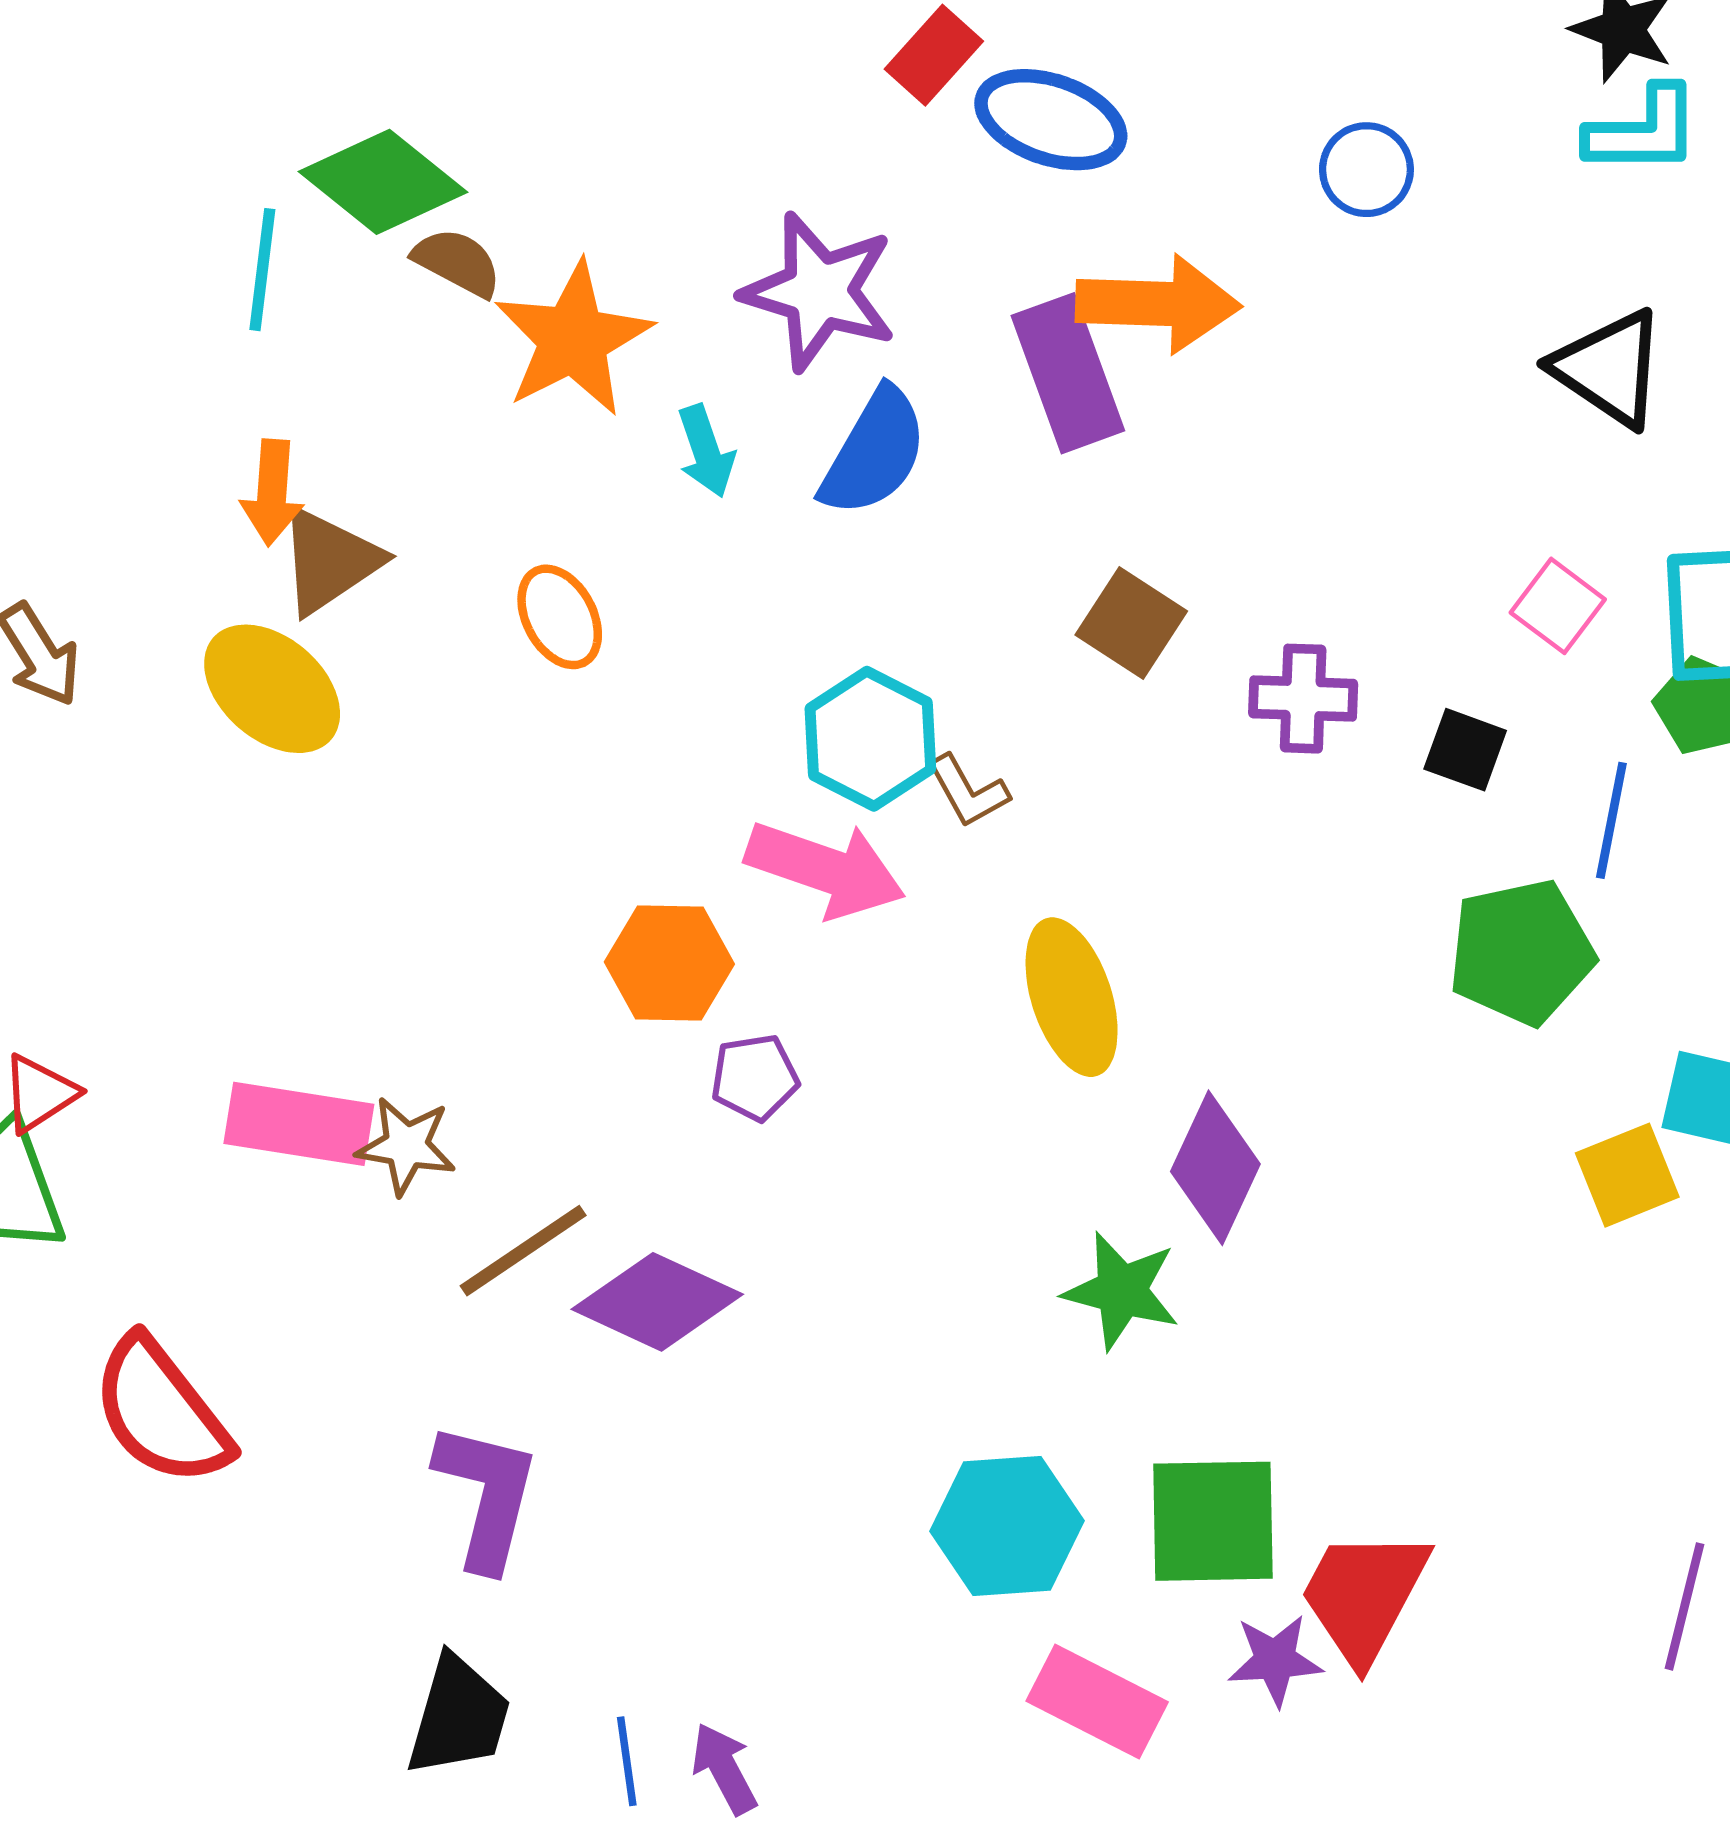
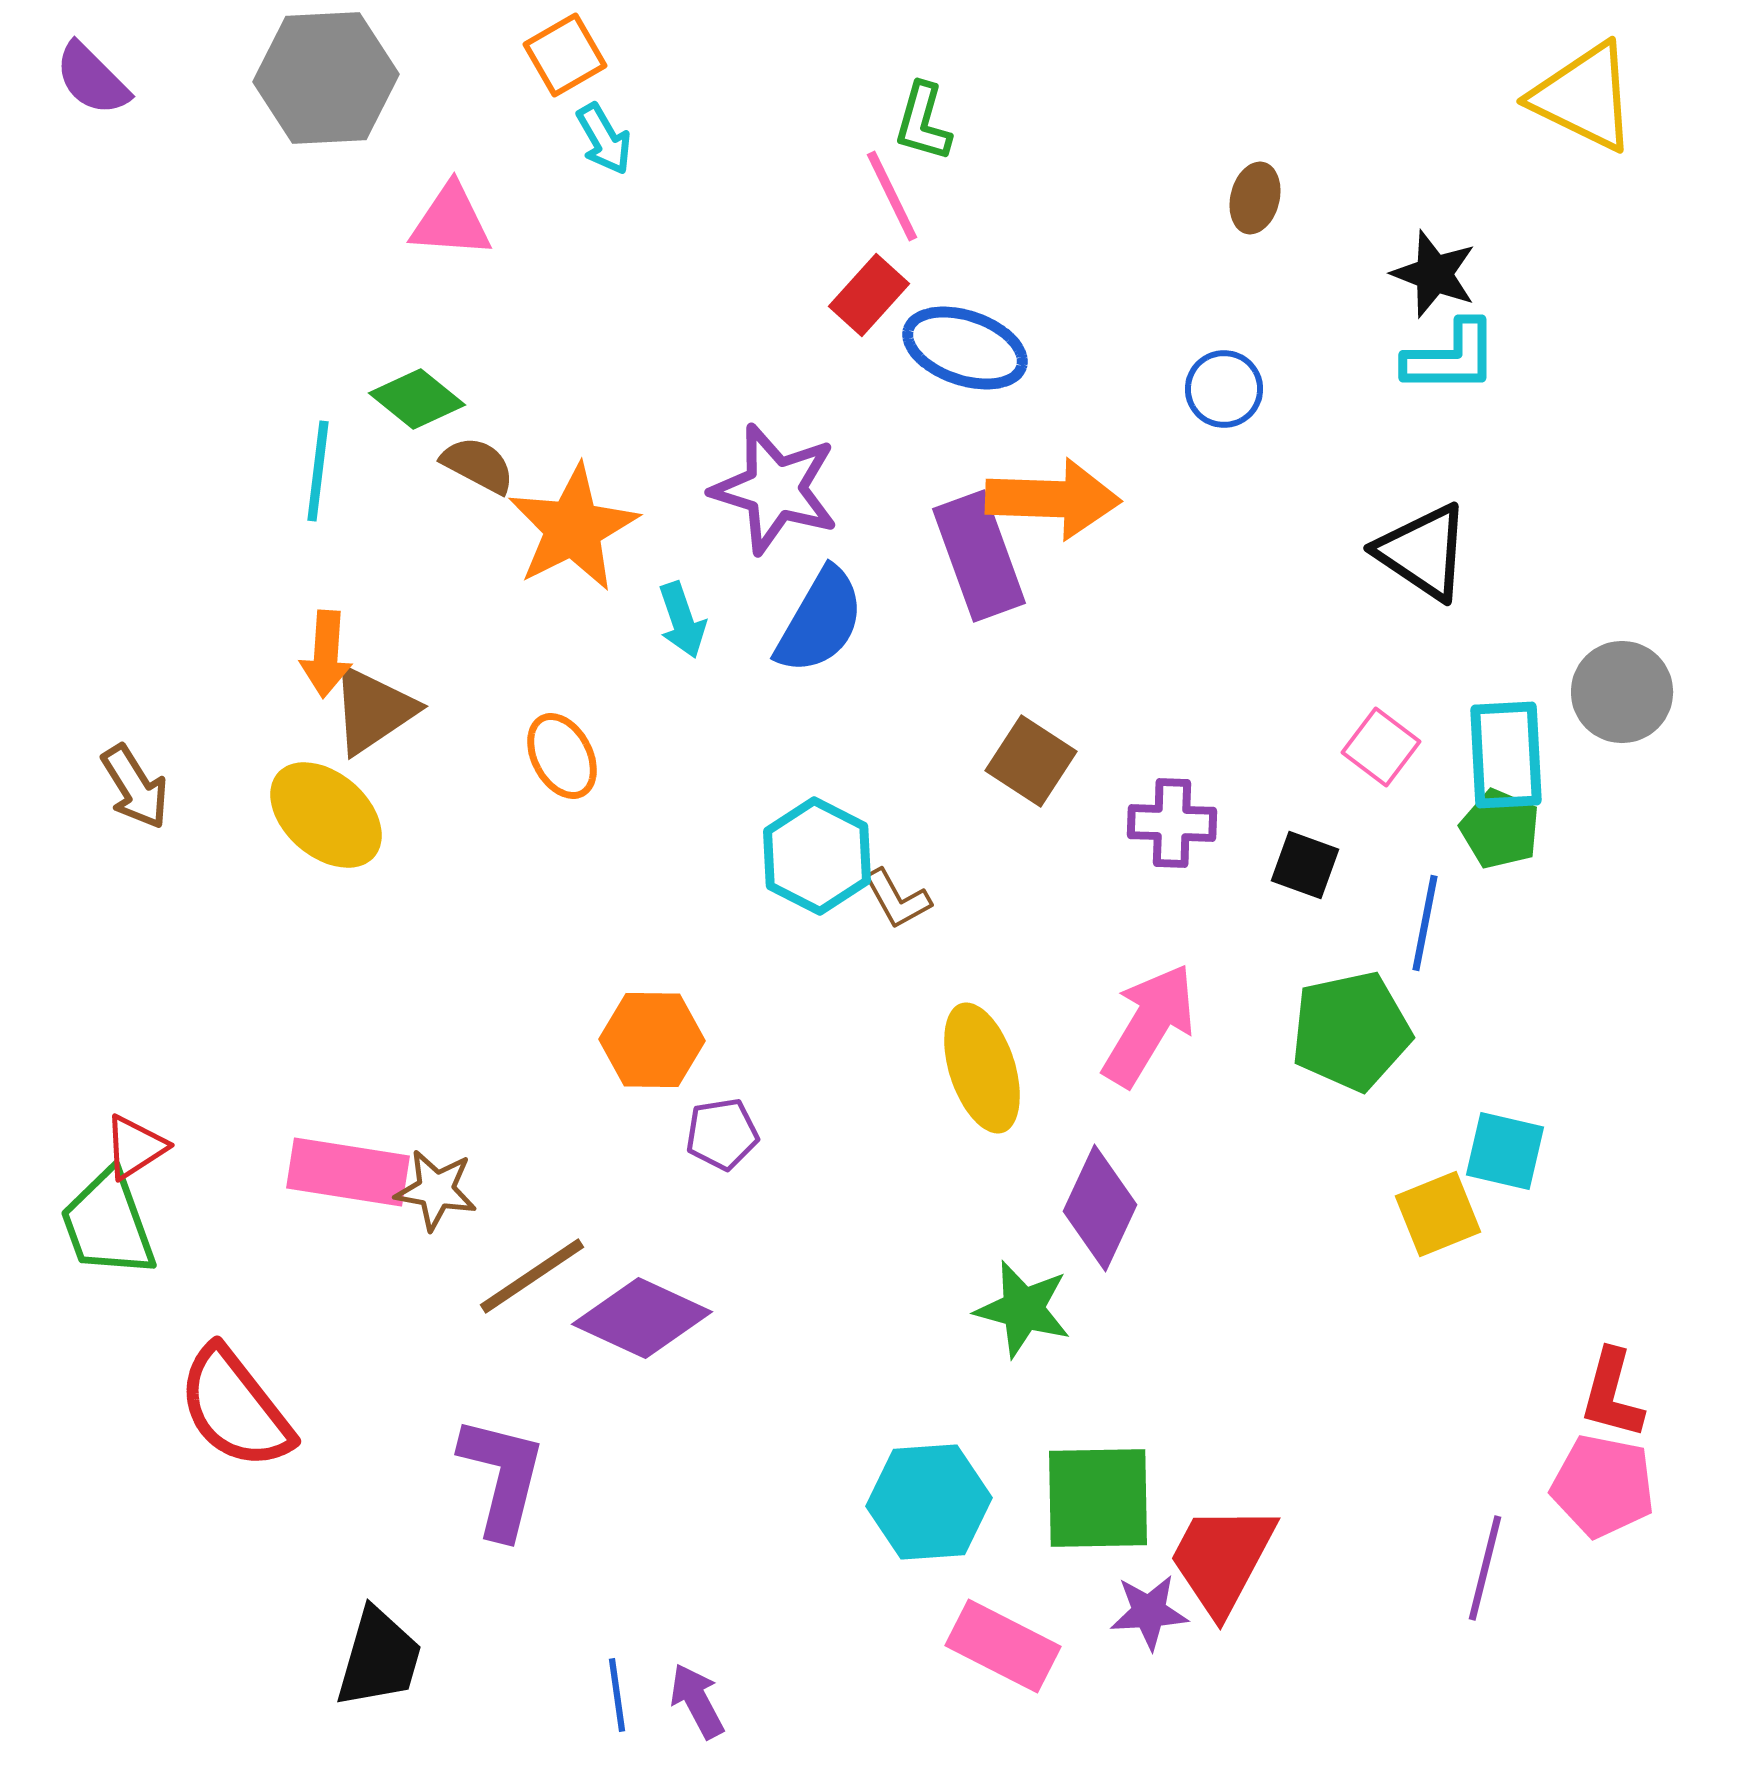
green diamond: (383, 182) -> (417, 399), size x0.7
pink arrow: (825, 869) -> (1149, 1025), moved, turned -78
black trapezoid: (459, 1716) -> (379, 1658), moved

